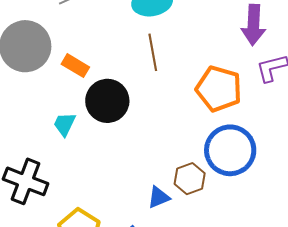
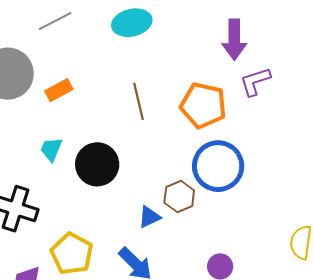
brown line: (153, 52) -> (139, 101), moved
orange rectangle: (75, 66) -> (59, 90), turned -56
black circle: (107, 101) -> (97, 164), moved

